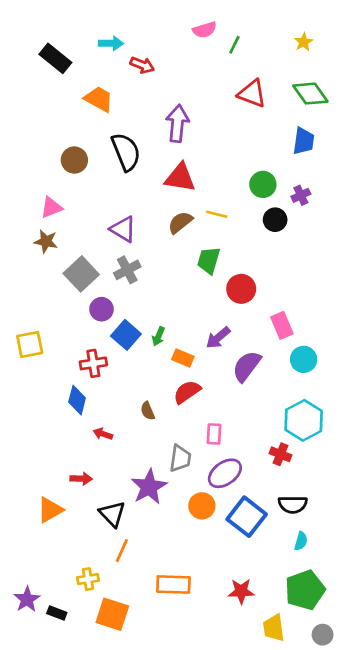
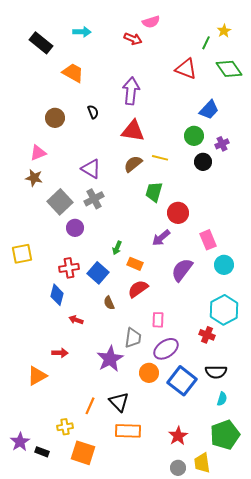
green line: (234, 45) -> (206, 43), moved
red arrow: (142, 65) -> (133, 39), moved
blue trapezoid: (304, 141) -> (209, 110), moved, turned 35
black semicircle: (126, 152) -> (93, 112), size x0.5
blue square: (126, 335) -> (98, 273), moved
purple arrow: (218, 338) -> (161, 238), moved
black triangle: (112, 514) -> (119, 402), moved
red star: (241, 591) -> (178, 436), turned -30
gray circle: (323, 635) -> (178, 468), moved

